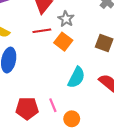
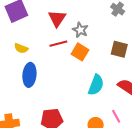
pink line: (53, 105) -> (116, 116), moved

